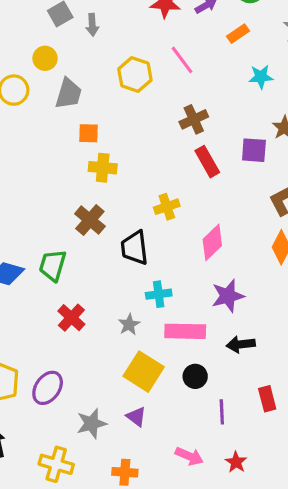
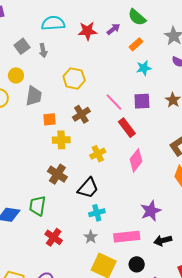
pink line: (182, 60) -> (114, 102), moved
cyan star: (261, 77) -> (144, 68), moved
brown cross: (194, 119) -> (81, 114), moved
purple square: (254, 150) -> (142, 101), moved
yellow cross: (167, 207) -> (98, 154), moved
pink diamond: (212, 242) -> (136, 160), moved
black trapezoid: (135, 248) -> (88, 188), turned -125
cyan cross: (159, 294) -> (97, 213), moved

